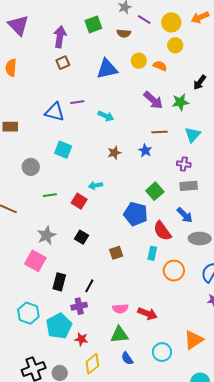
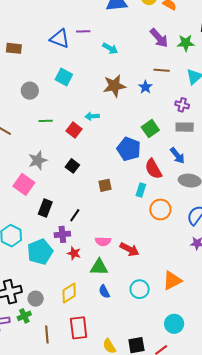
brown star: (114, 153) -> (114, 86), size x1.6
red star: (81, 339) -> (74, 253), moved

